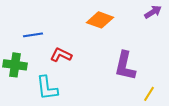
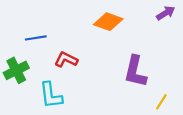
green cross: (15, 65) -> (16, 70), turned -35

